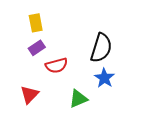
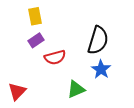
red triangle: (29, 95) -> (17, 91), moved

